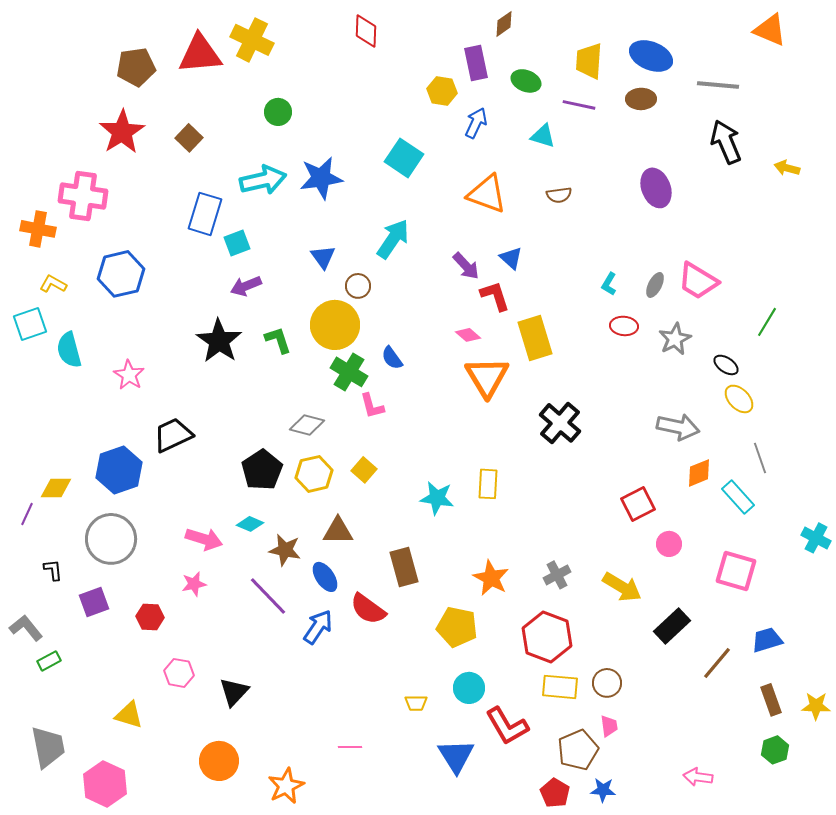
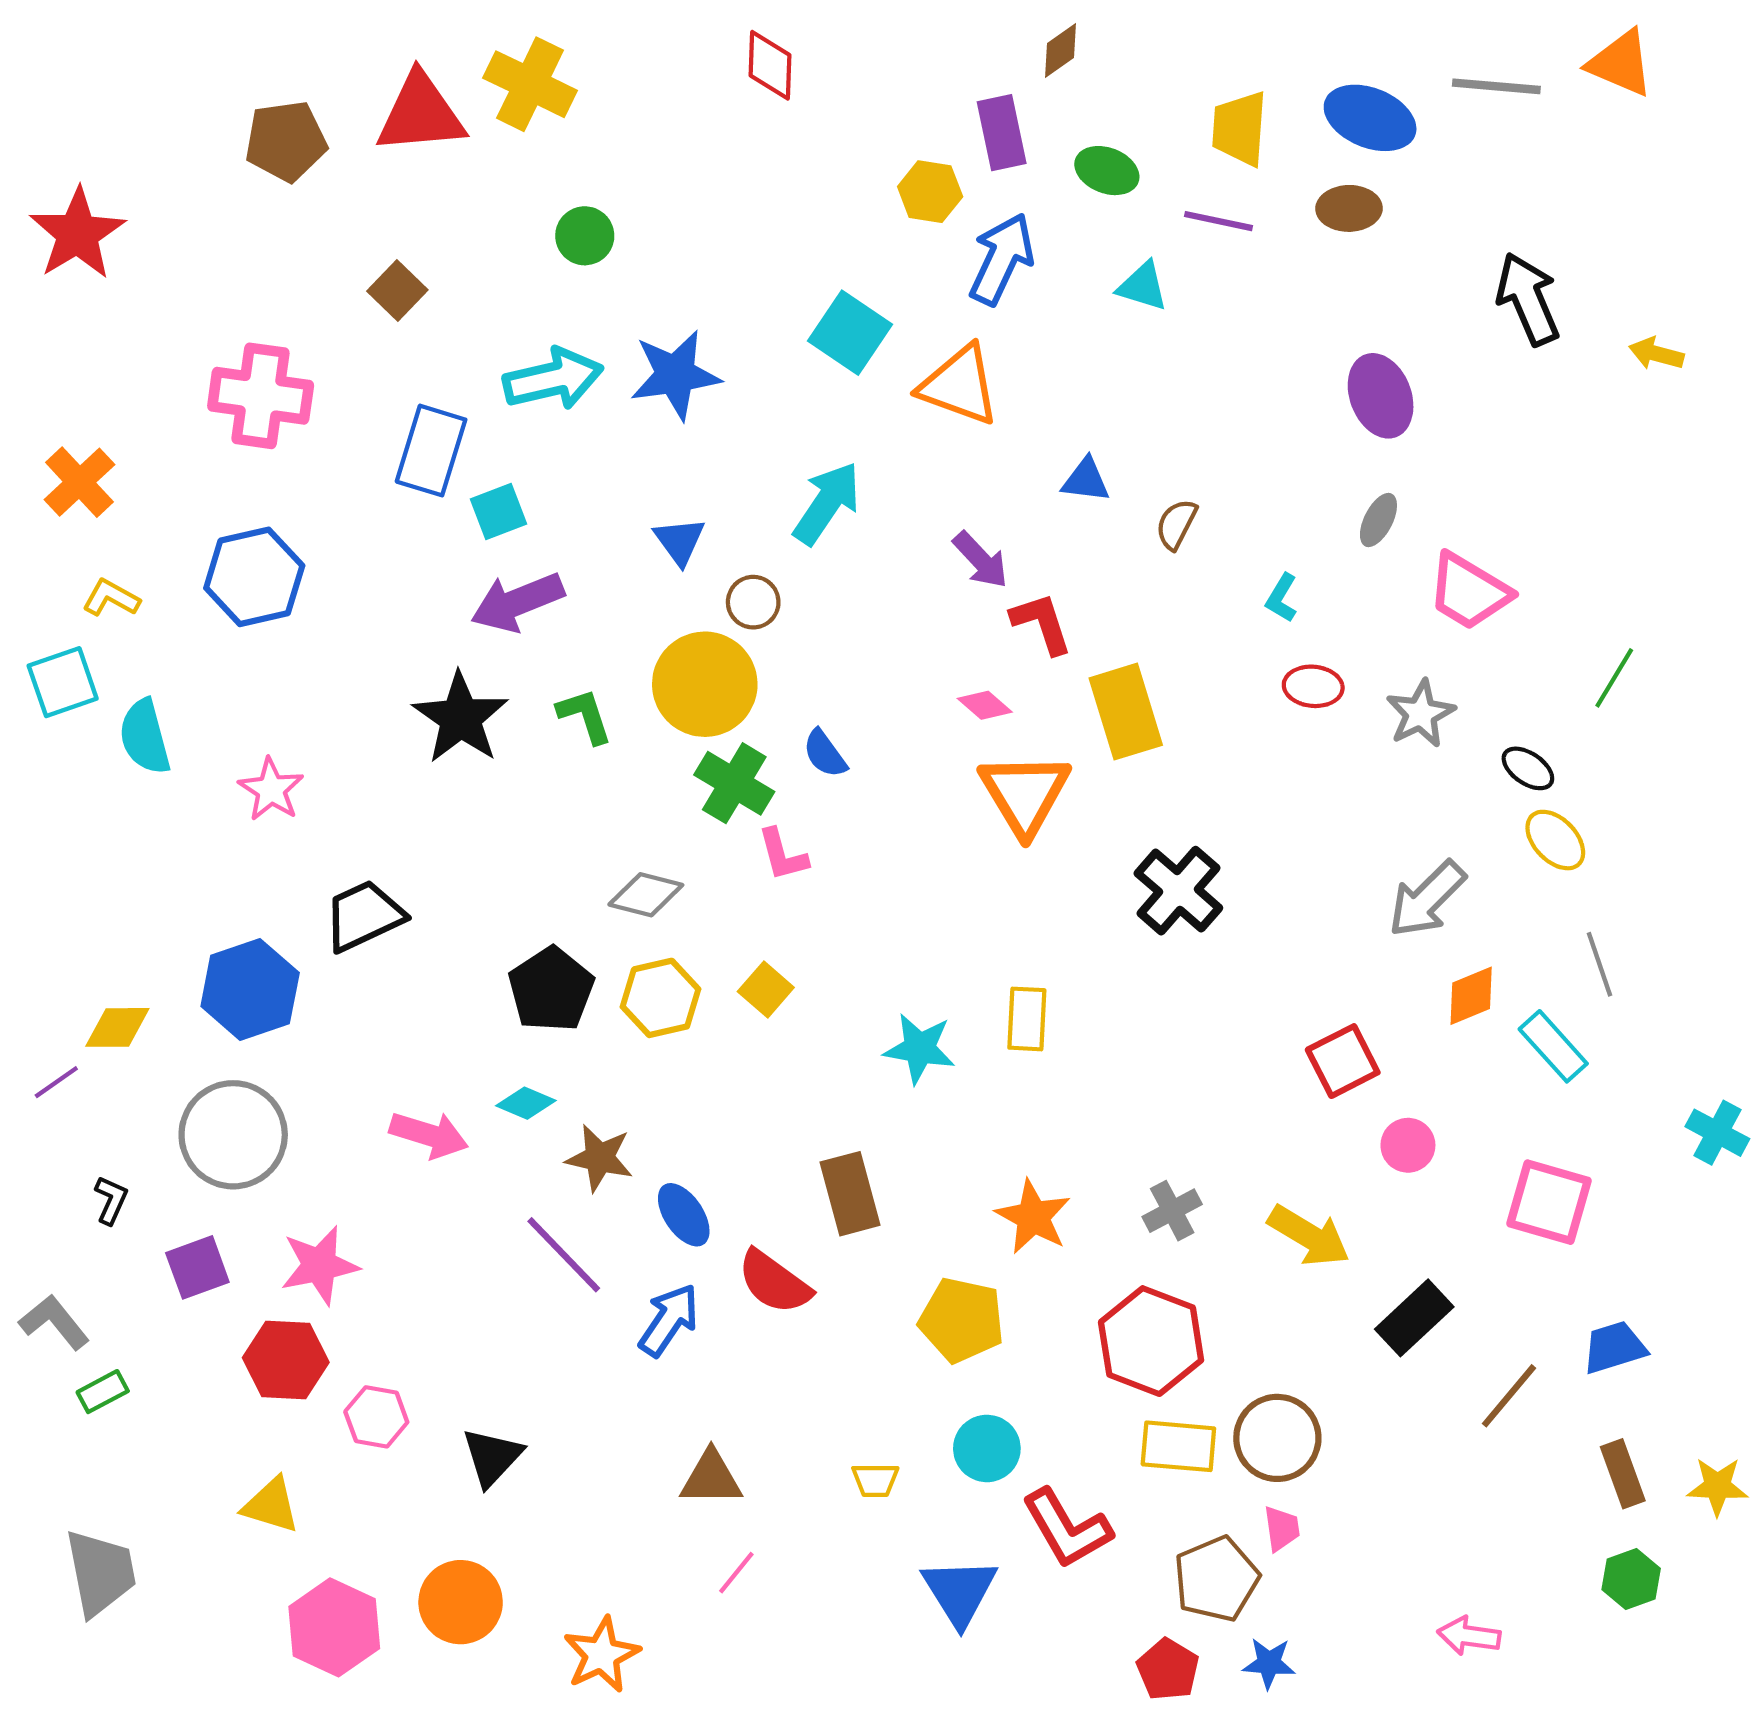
gray line: (718, 85) -> (1496, 86), moved
blue arrow: (476, 123) -> (1002, 259), size x1.4
red star: (122, 132) -> (77, 234), moved
orange triangle: (487, 194) -> (960, 385), moved
brown semicircle: (559, 195) -> (1176, 524), moved, turned 125
pink cross: (83, 196) -> (261, 396), moved
orange cross: (38, 229) -> (79, 482), turned 36
blue triangle: (511, 258) -> (1086, 480), moved, turned -35
gray ellipse: (655, 285) -> (1378, 520), moved
purple arrow: (246, 286) -> (517, 602), size x1.4
gray arrow: (678, 427) -> (1427, 899), turned 123
purple line: (27, 514) -> (56, 1082), turned 30
brown triangle: (338, 531) -> (711, 1478), moved
black L-shape: (53, 570) -> (111, 1200), turned 30
pink star: (194, 584) -> (319, 1265), moved, size x1.5
red hexagon: (150, 617) -> (286, 1360), moved, size x1.4
brown circle: (607, 683) -> (1277, 1438), size x1.4
pink line: (350, 747) -> (736, 1573), turned -50
pink hexagon: (105, 784) -> (334, 1627), moved

